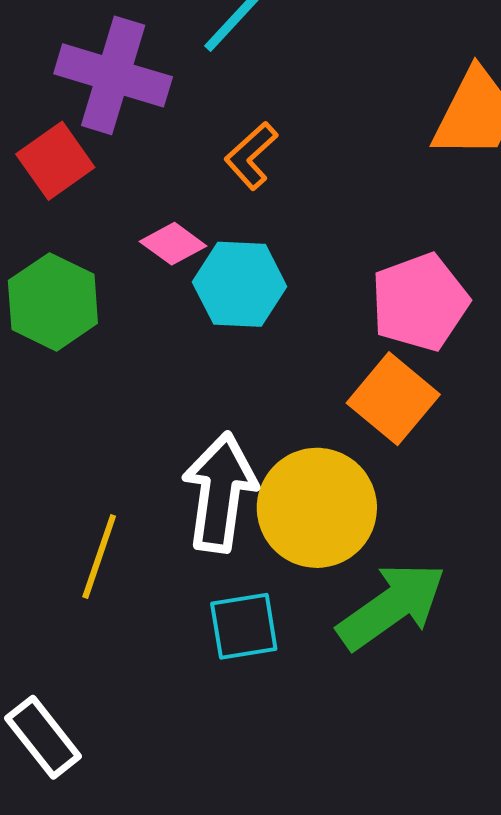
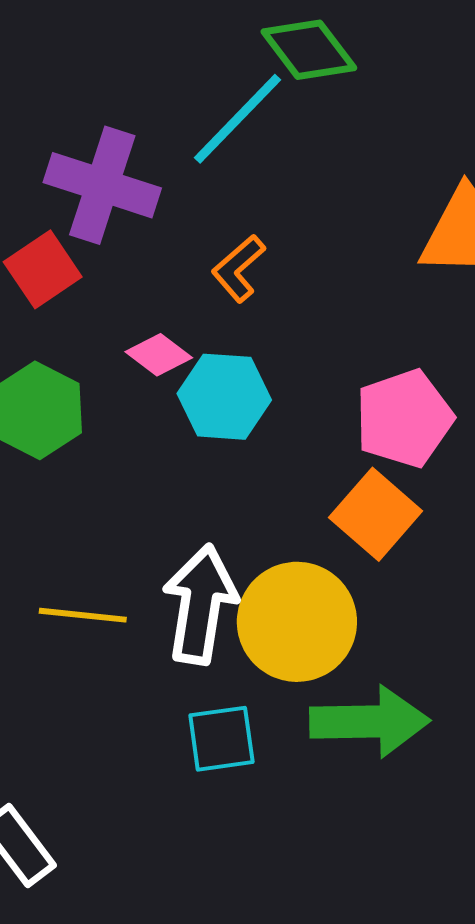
yellow line: (99, 557) -> (83, 615), moved, turned 76
green arrow: (392, 606) -> (370, 722), turned 33

